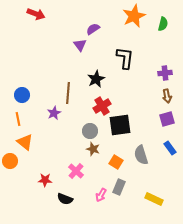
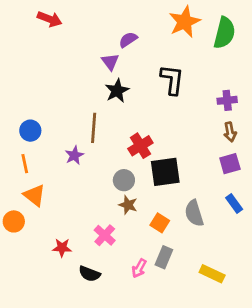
green semicircle: (163, 24) -> (224, 33), size x1.6
black star: (96, 79) -> (117, 91), moved

